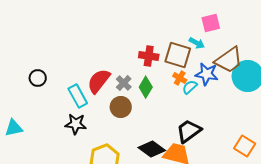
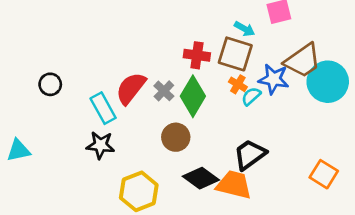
cyan arrow: (197, 43) -> (244, 29), moved
green diamond: (146, 87) -> (193, 96), size x1.4
brown circle: (121, 107) -> (176, 137), moved

